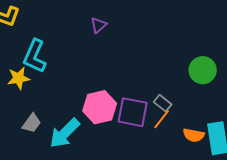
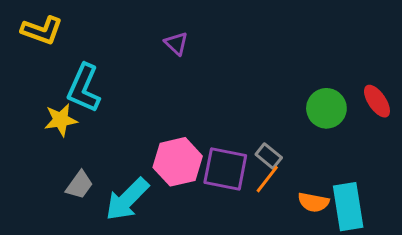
purple triangle: (99, 25) -> (176, 43), turned -36

